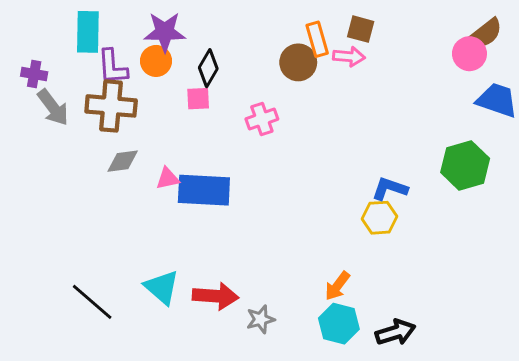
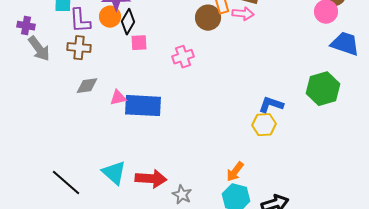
black diamond: (208, 68) -> (128, 22), moved
brown cross: (111, 106) -> (79, 48), size x0.7
gray star: (261, 319) -> (182, 195), turned -30

